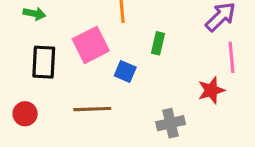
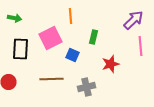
red star: (211, 90) -> (110, 64), moved
gray cross: (171, 123) -> (86, 87), moved

